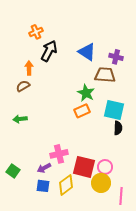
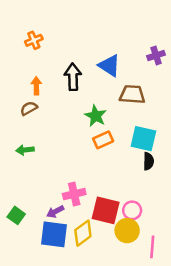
orange cross: (36, 32) -> (34, 40), moved
black arrow: (49, 51) -> (73, 77), moved, turned -30
purple cross: (116, 57) -> (156, 55), moved, turned -32
green star: (86, 93) -> (96, 116), moved
blue square: (43, 186) -> (54, 234), size x1.6

